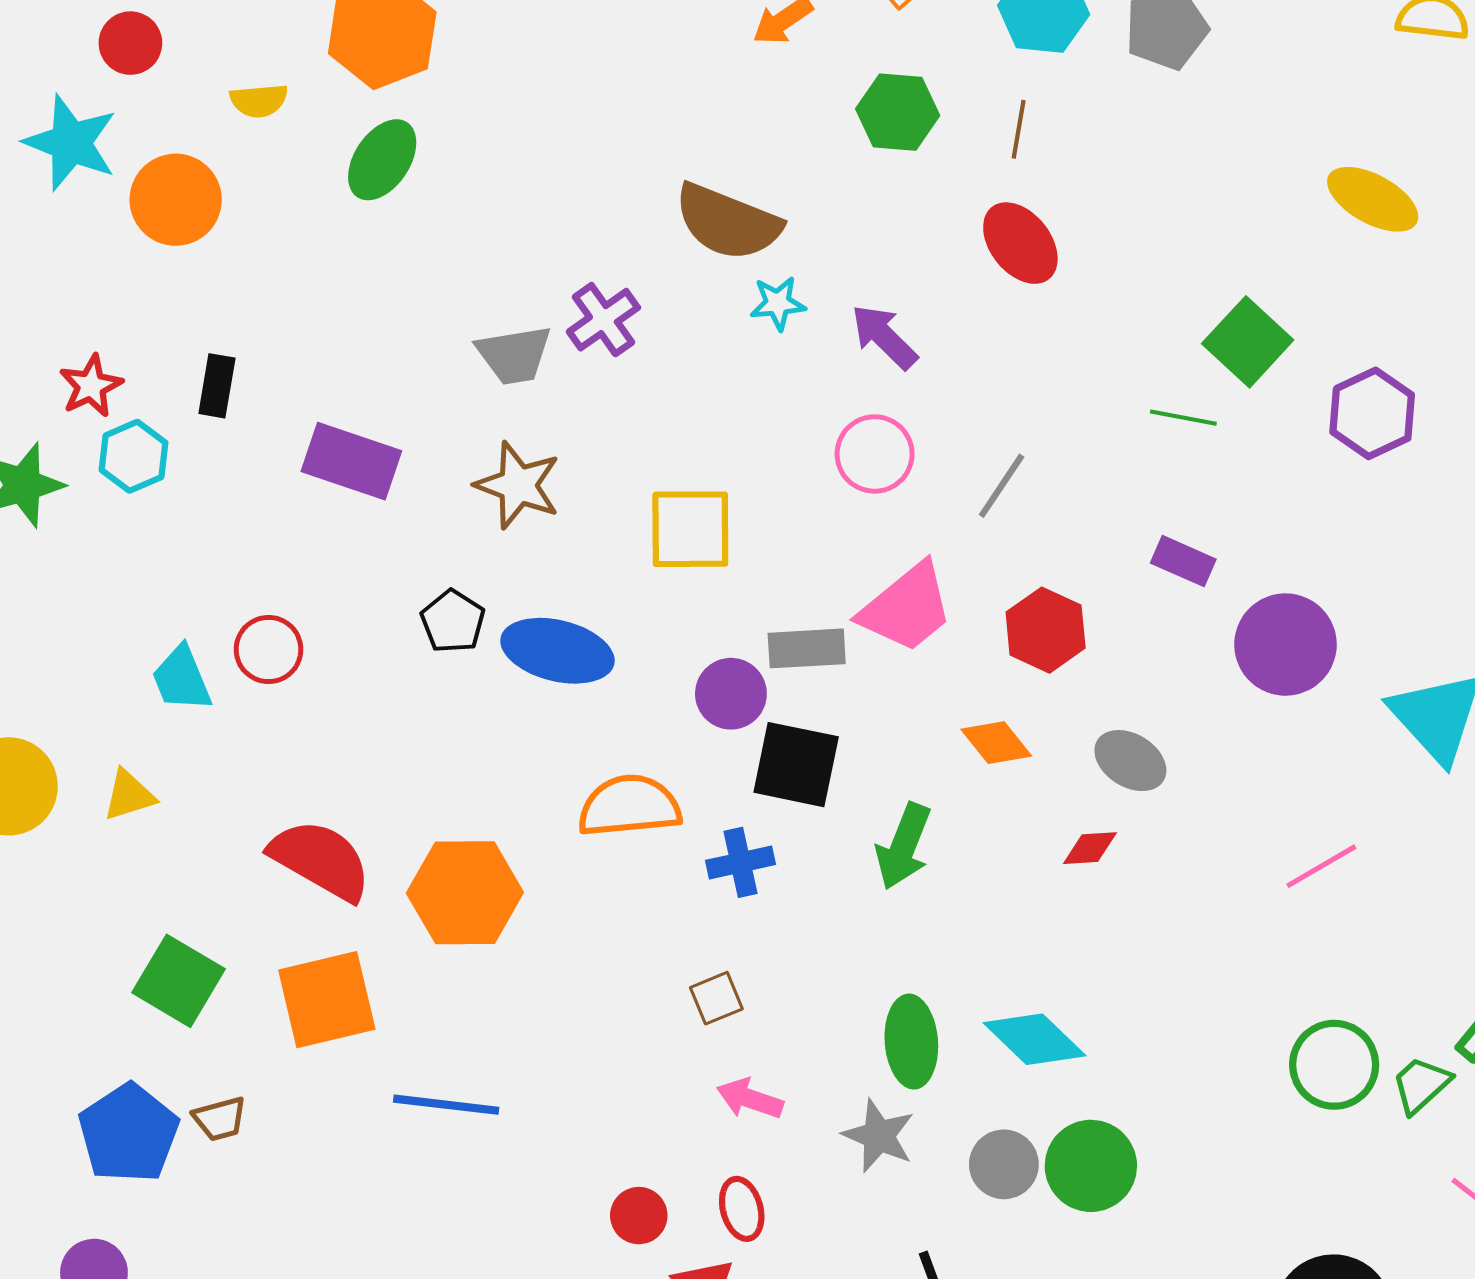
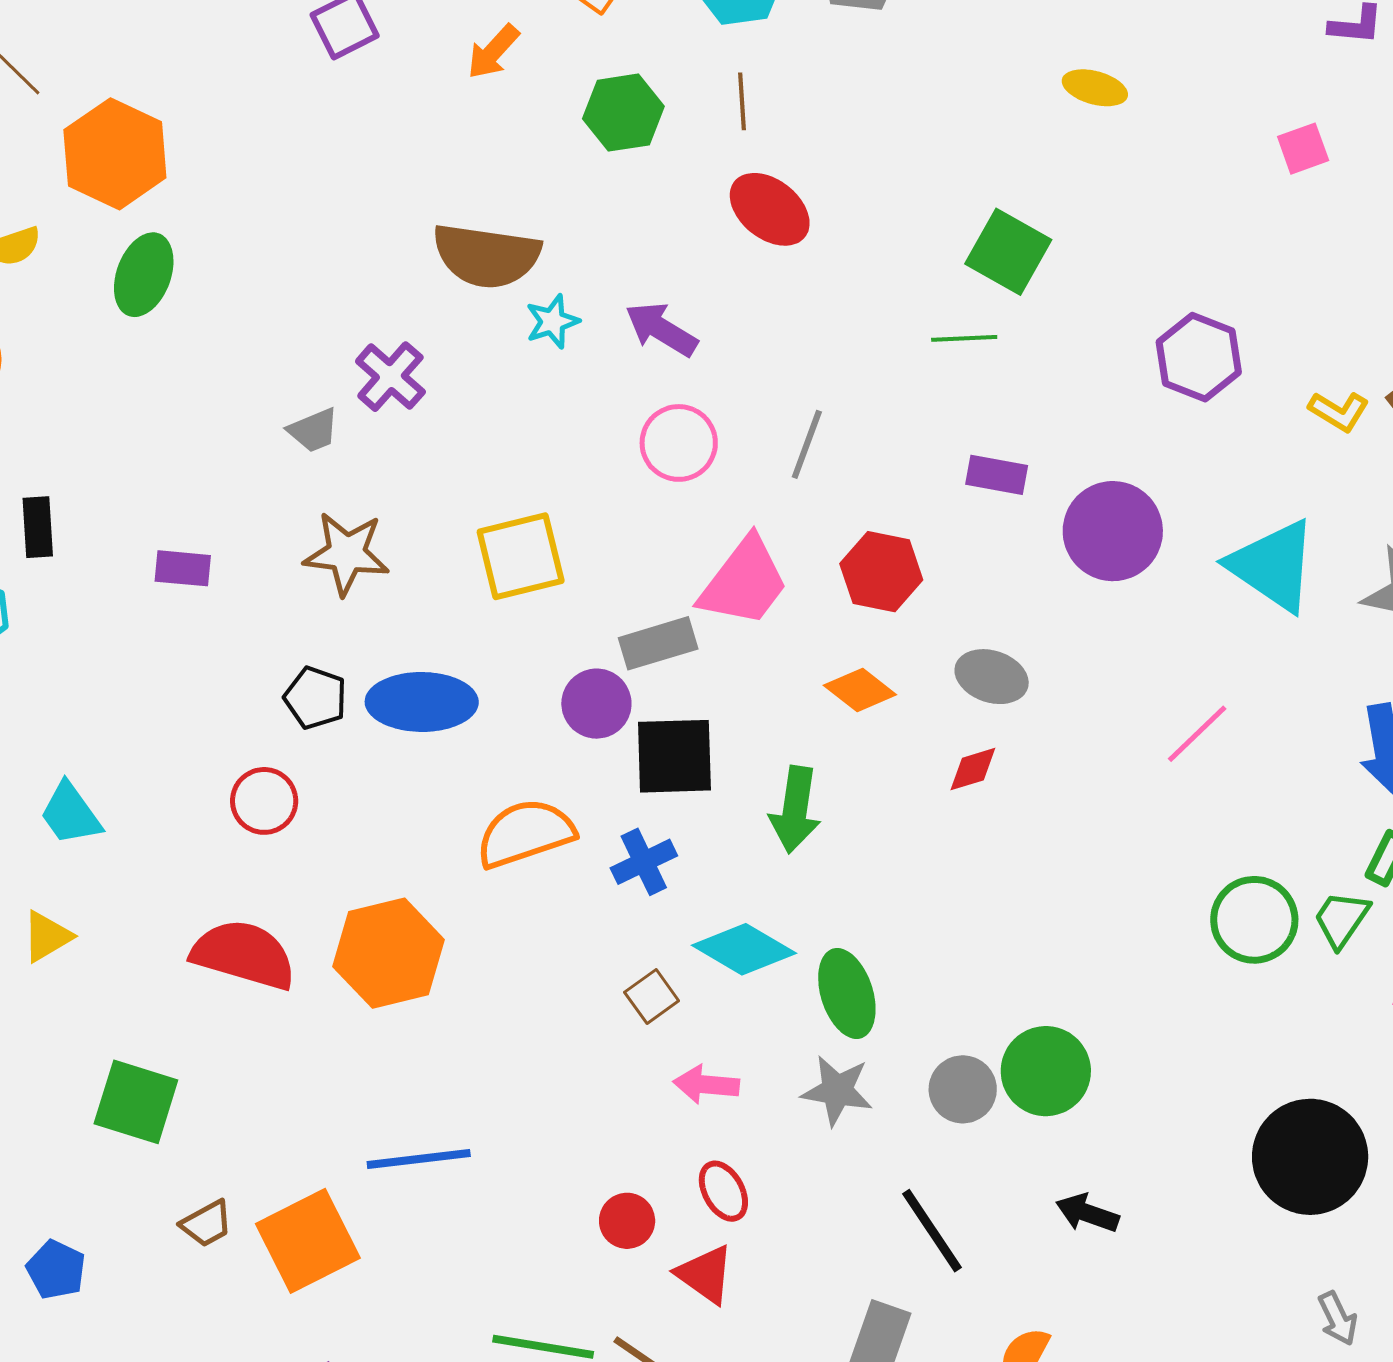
yellow ellipse: (1373, 199) -> (1095, 88), size x0.7
gray trapezoid: (514, 355) -> (313, 430), size x0.7
purple hexagon: (1372, 413) -> (1199, 357), moved
purple rectangle: (351, 461) -> (183, 568), size x0.6
red circle: (269, 649) -> (264, 801), moved
orange square: (327, 1000) -> (308, 1241), moved
cyan diamond: (1034, 1039) -> (744, 949), moved
blue pentagon: (129, 1133) -> (56, 1270), moved, size x0.6

